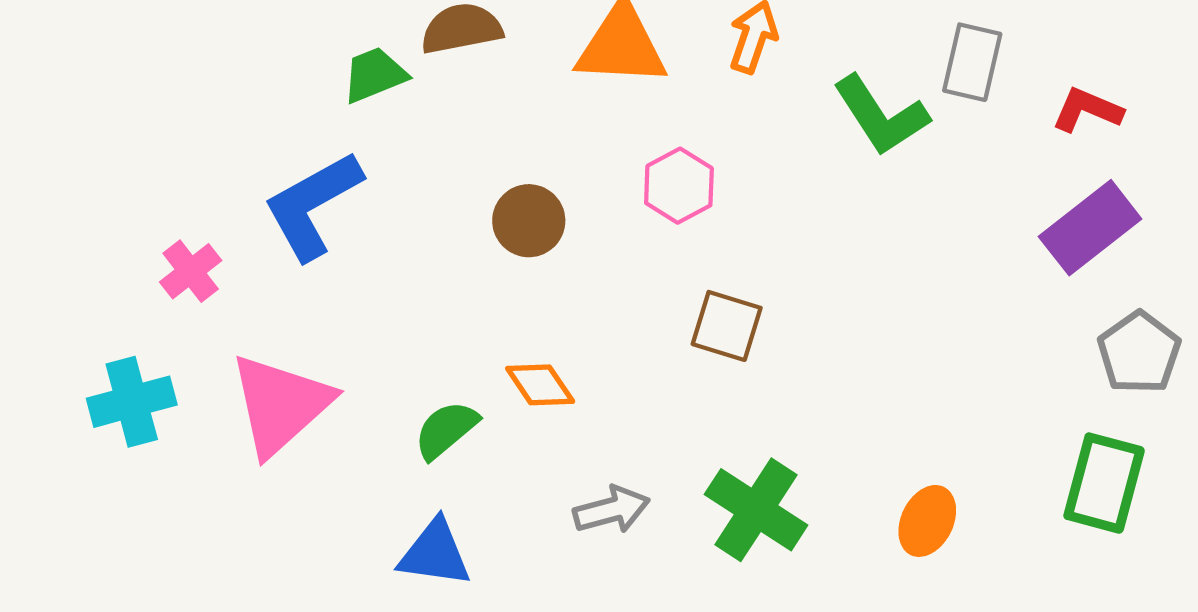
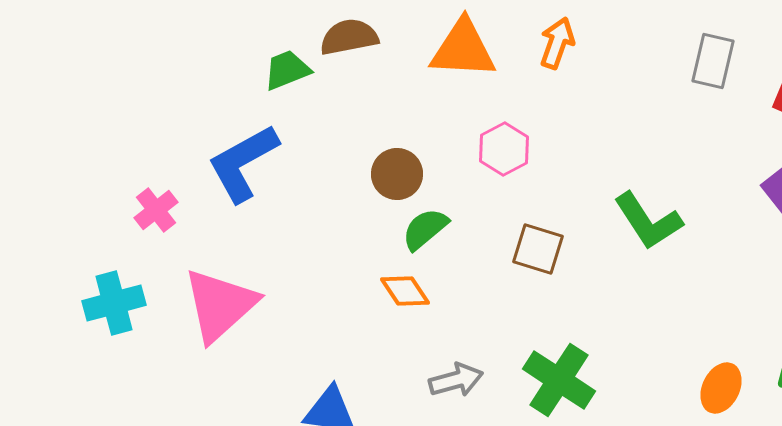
green L-shape: (881, 115) -> (648, 221), moved
green semicircle: (446, 430) -> (425, 229), moved
orange ellipse: (927, 521) -> (721, 388), moved

